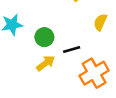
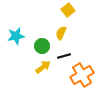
yellow semicircle: (100, 22) -> (61, 33), moved

